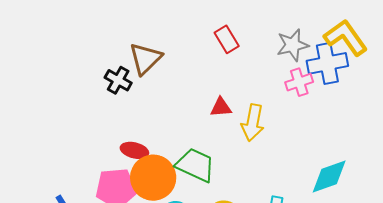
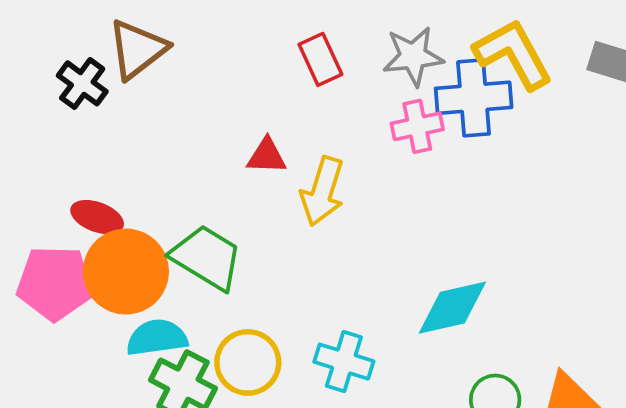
red rectangle: (227, 39) -> (320, 59), moved

